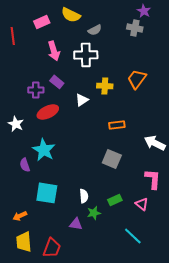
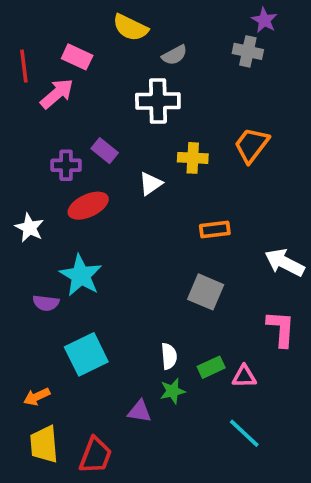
pink rectangle: (42, 22) -> (77, 57), moved, turned 49
pink arrow: (54, 51) -> (57, 94), moved, turned -114
purple semicircle: (25, 165) -> (46, 303), turned -64
cyan square: (47, 193) -> (86, 354), turned -35
white semicircle: (84, 196) -> (169, 356), moved
pink triangle: (142, 204) -> (244, 376), moved, turned -40

